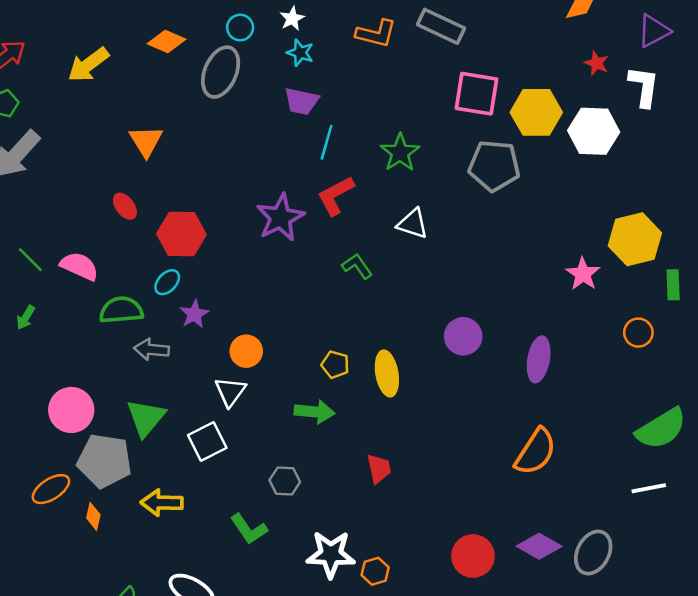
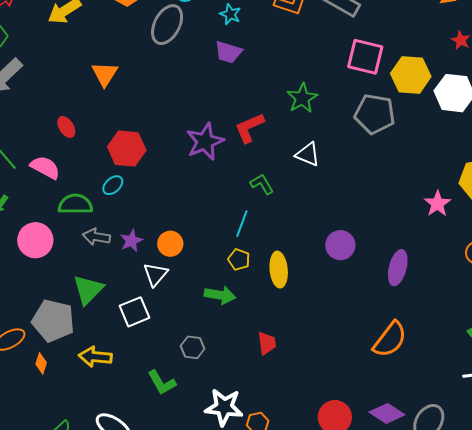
cyan line: (327, 142) -> (242, 224), moved
red ellipse: (125, 206) -> (66, 127), moved
purple star: (194, 314) -> (131, 241), moved
pink circle: (71, 410) -> (35, 240), moved

